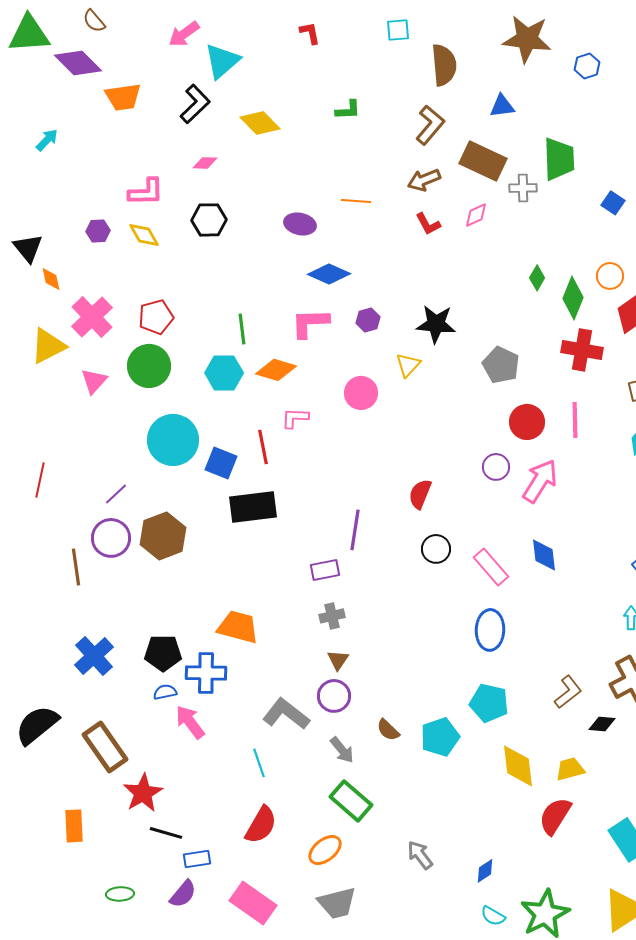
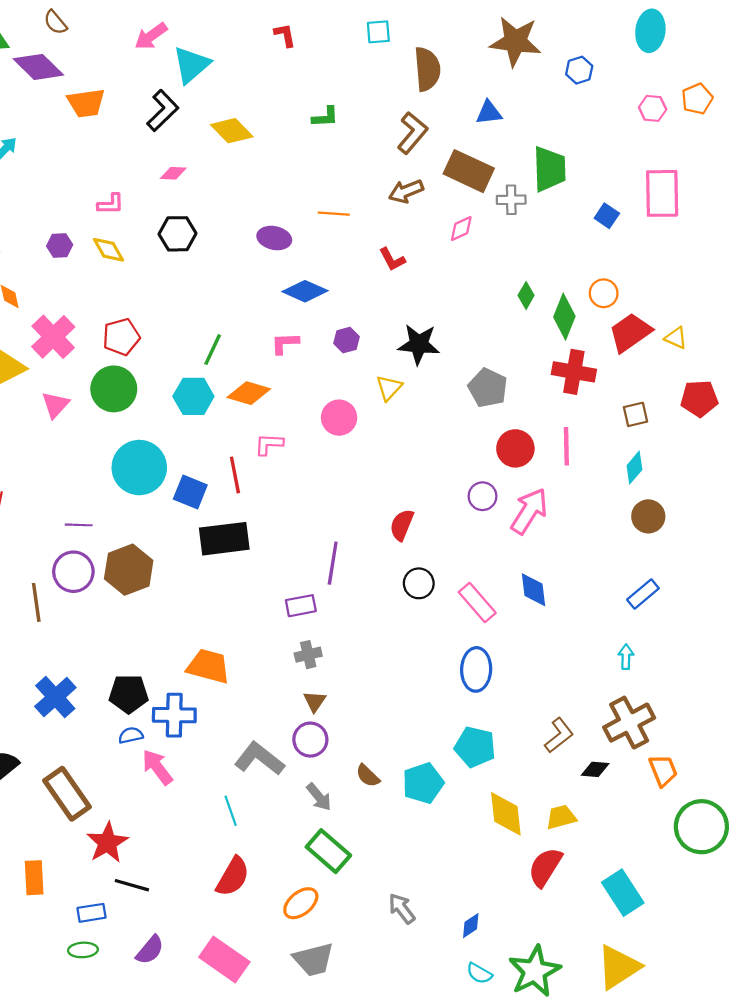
pink L-shape: (146, 192) -> (111, 204), size x0.7
red L-shape: (428, 224) -> (392, 259), moved
pink L-shape: (310, 323) -> (285, 343), size x0.7
green line: (242, 329) -> (213, 350), turned 32
purple line: (116, 494) -> (79, 525), turned 45
blue rectangle: (197, 859) -> (91, 913), moved

